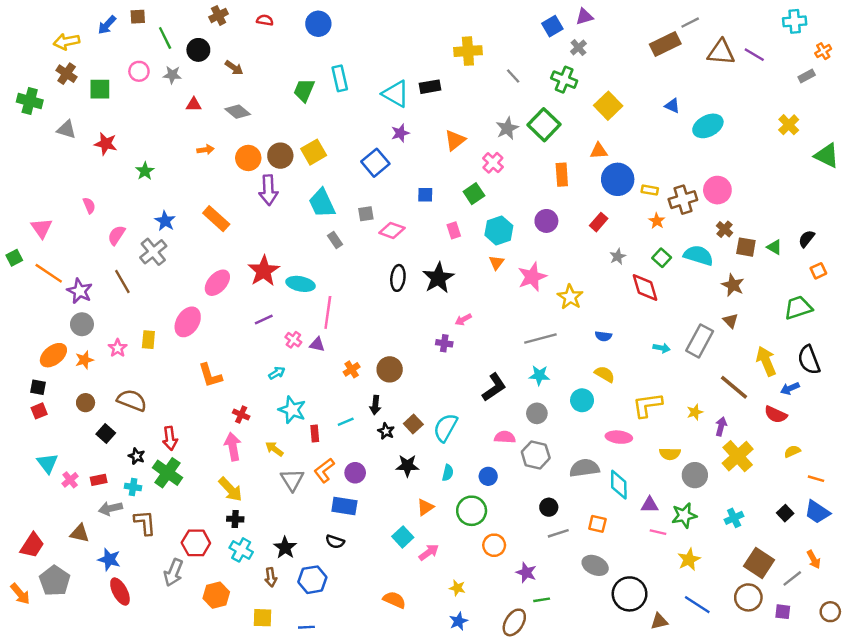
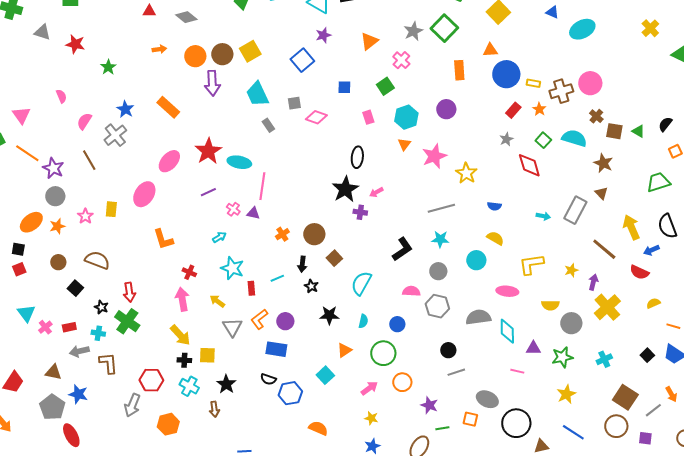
red rectangle: (599, 222) -> (513, 110), moved
black ellipse: (398, 278) -> (357, 157), moved
black star: (438, 278) -> (345, 189), moved
brown square: (413, 424) -> (334, 258), moved
orange square: (597, 524) -> (470, 419), moved
pink line: (658, 532) -> (517, 371), moved
pink arrow: (429, 552) -> (369, 388), moved
blue hexagon: (312, 580) -> (290, 393), moved
gray pentagon: (55, 581) -> (52, 407), moved
red ellipse: (120, 592) -> (71, 435), moved
yellow square: (263, 618) -> (207, 355), moved

